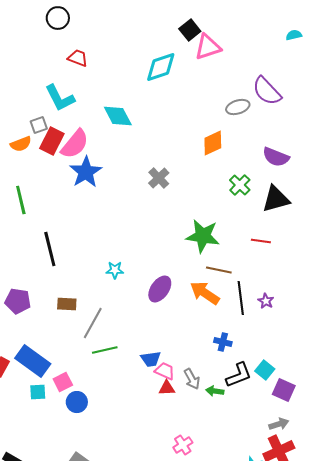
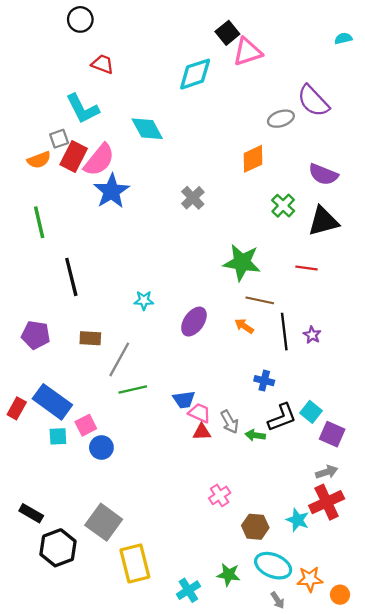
orange arrow: (205, 293) -> (244, 326), size x0.6

